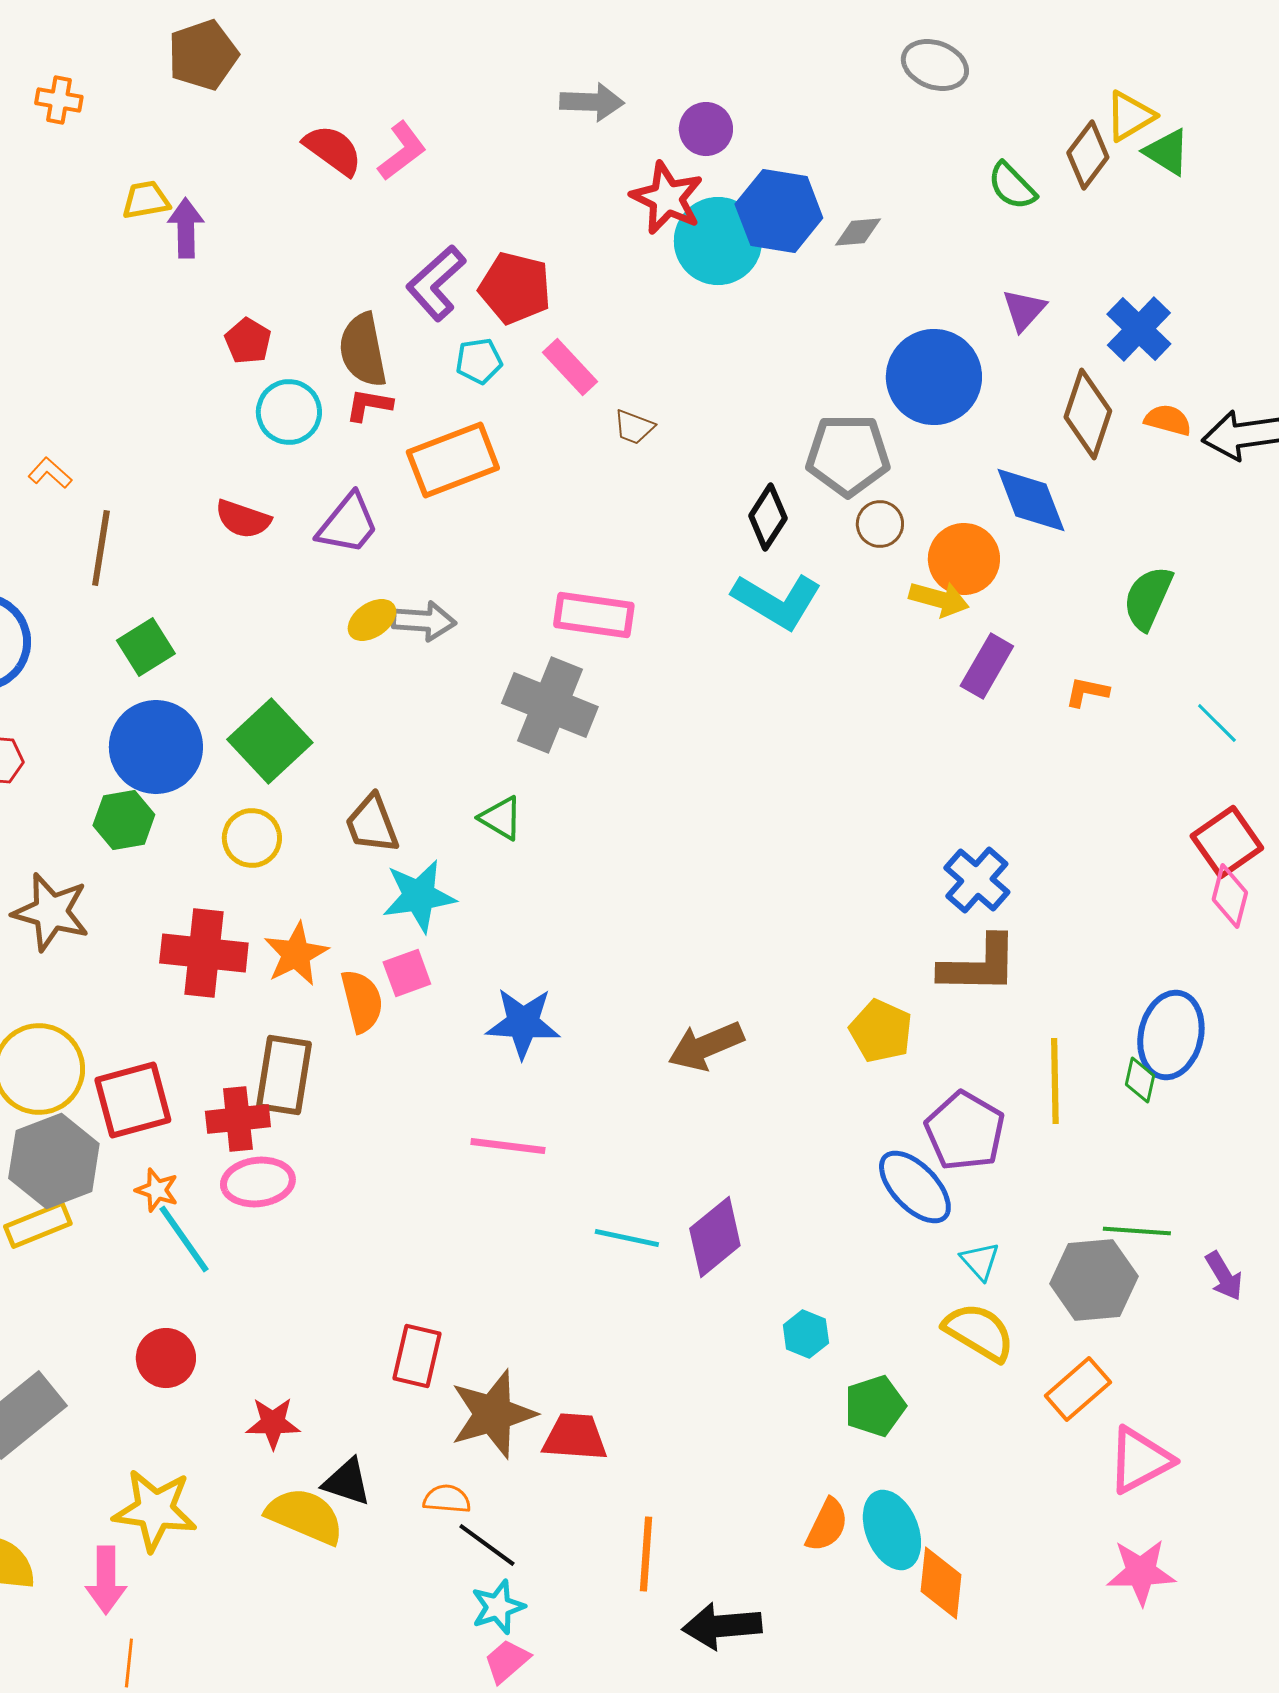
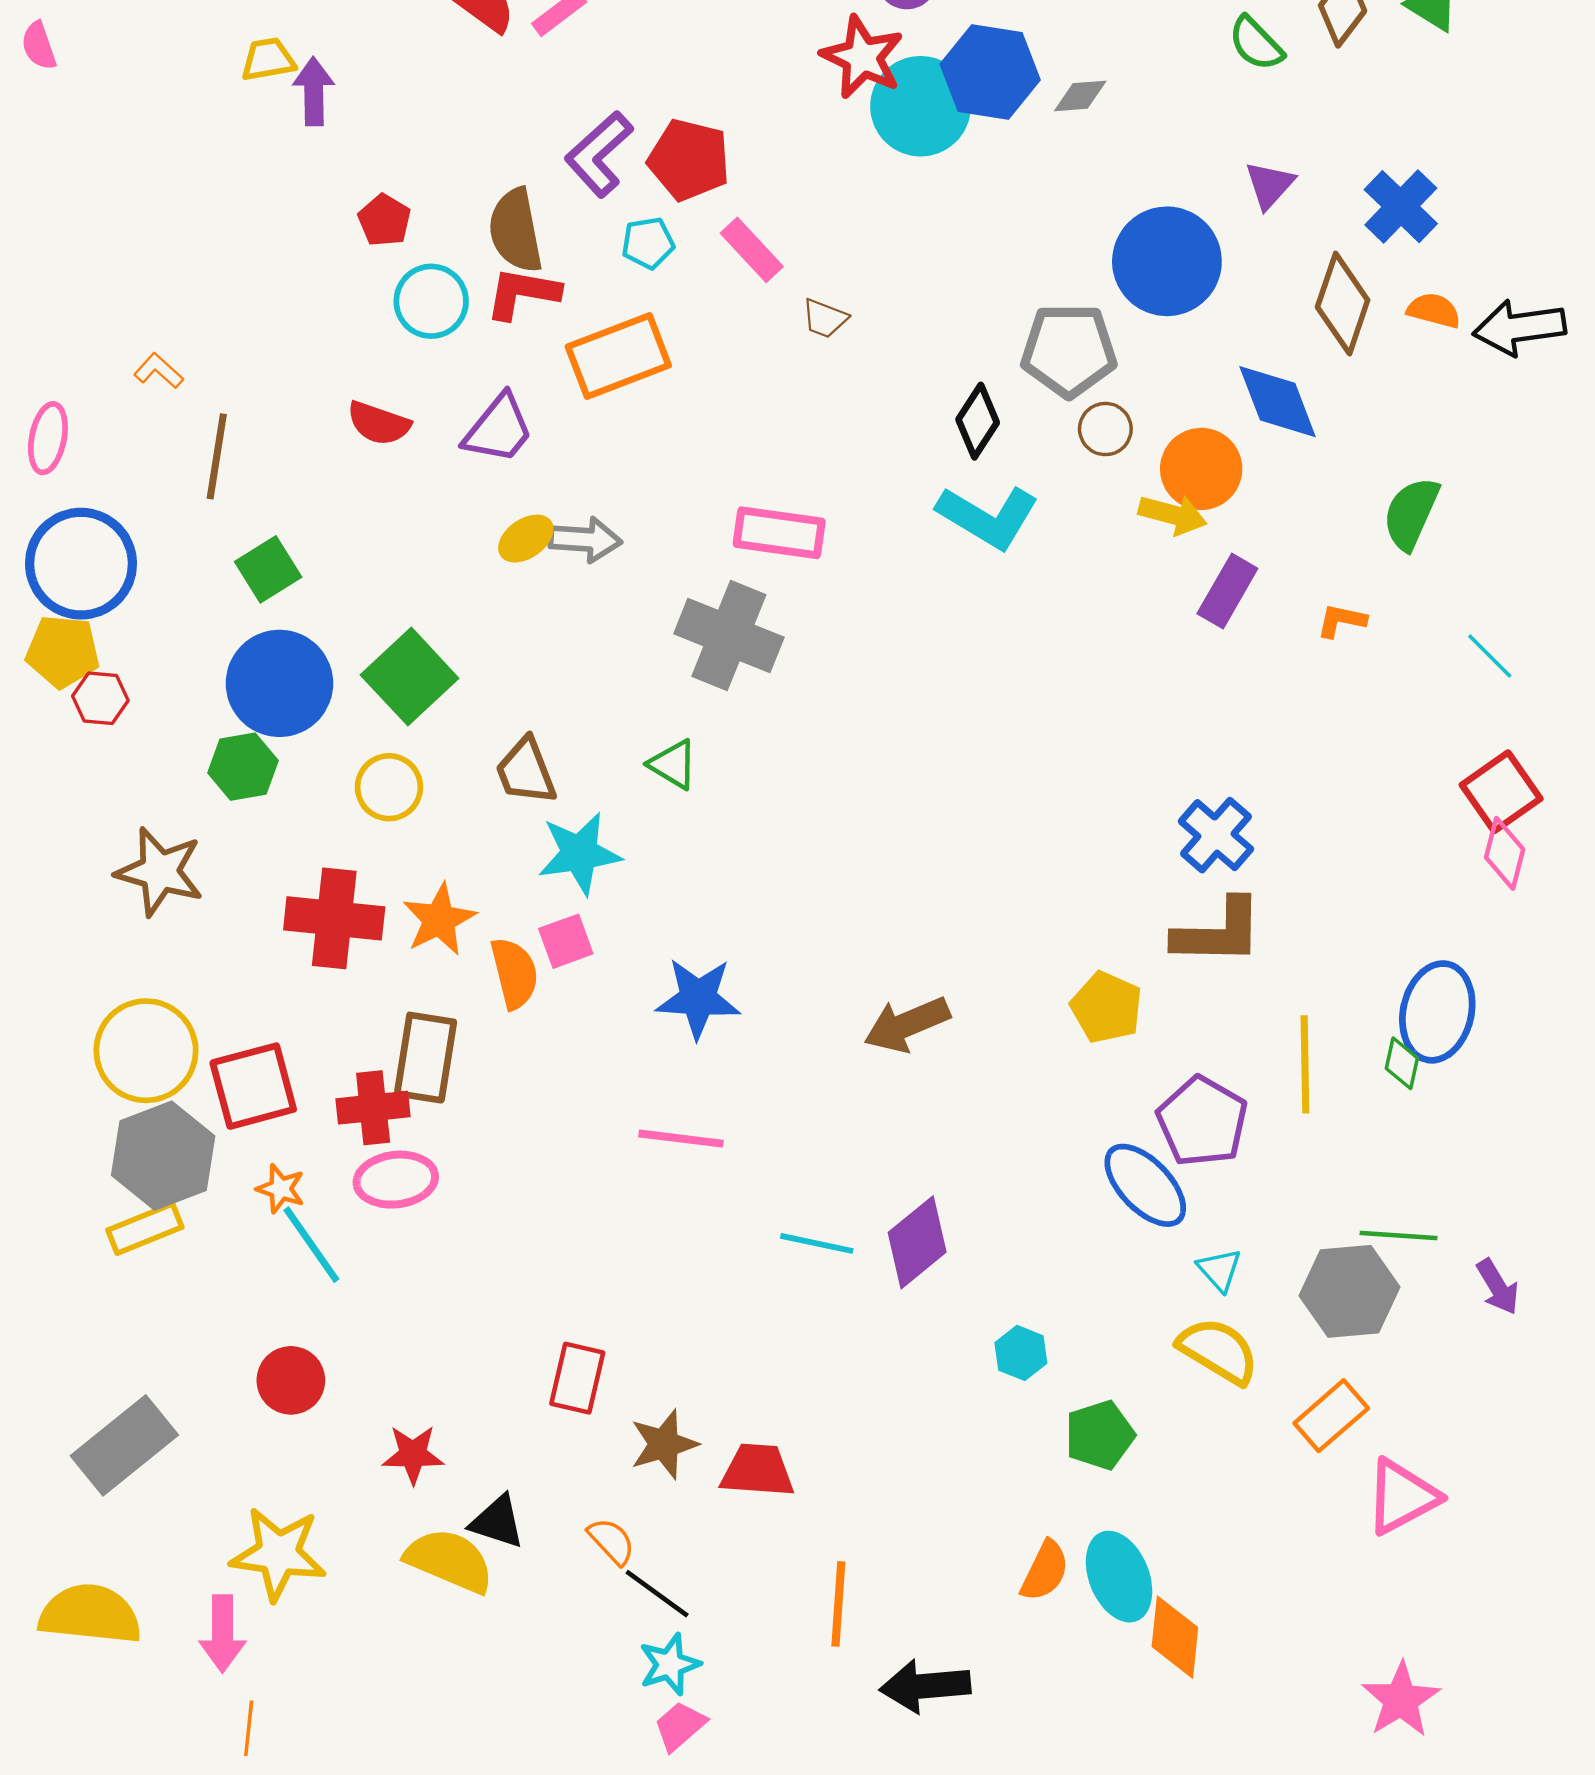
red L-shape: (369, 405) -> (522, 293), size x1.4
brown star: (493, 1414) -> (664, 1444), size x0.7
orange semicircle: (447, 1499) -> (611, 1541), turned 42
pink star: (1141, 1572) -> (1401, 1700), moved, turned -30

